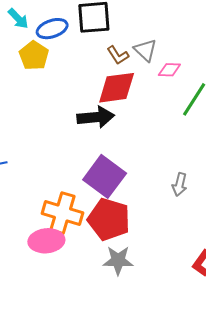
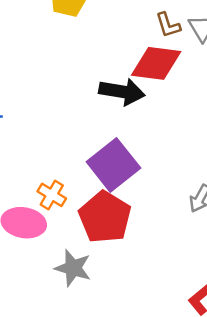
orange cross: (63, 213) -> (52, 195), size x0.6
gray star: (118, 260) -> (73, 268), moved

